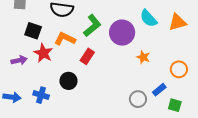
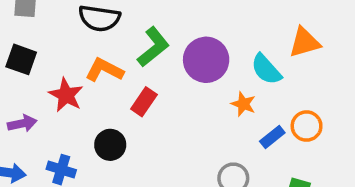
cyan semicircle: (149, 18) -> (266, 69), moved
black square: (33, 31) -> (21, 59), moved
purple arrow: (19, 60) -> (22, 124), moved
blue rectangle: (159, 90) -> (272, 137), moved

